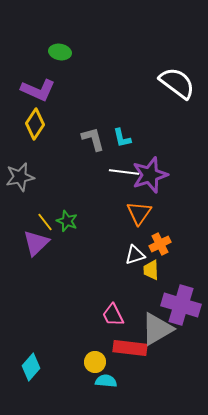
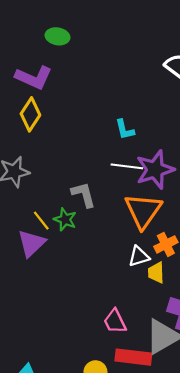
gray L-shape: (93, 139) -> (84, 195), moved
orange triangle: (139, 213) -> (143, 211), size x1.4

